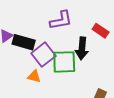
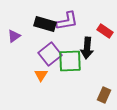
black rectangle: (24, 42) -> (45, 24), moved
orange triangle: (34, 76) -> (41, 75), turned 48

